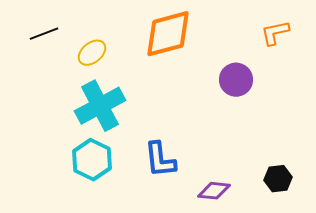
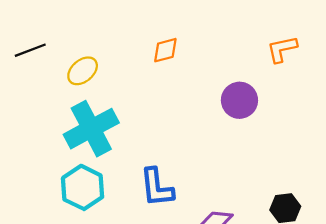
orange diamond: (168, 34) -> (165, 50), size x0.5

